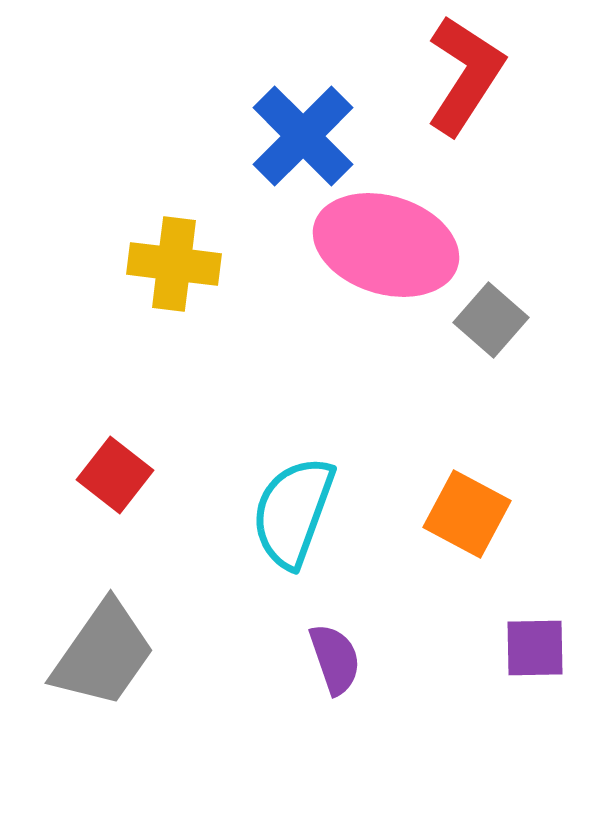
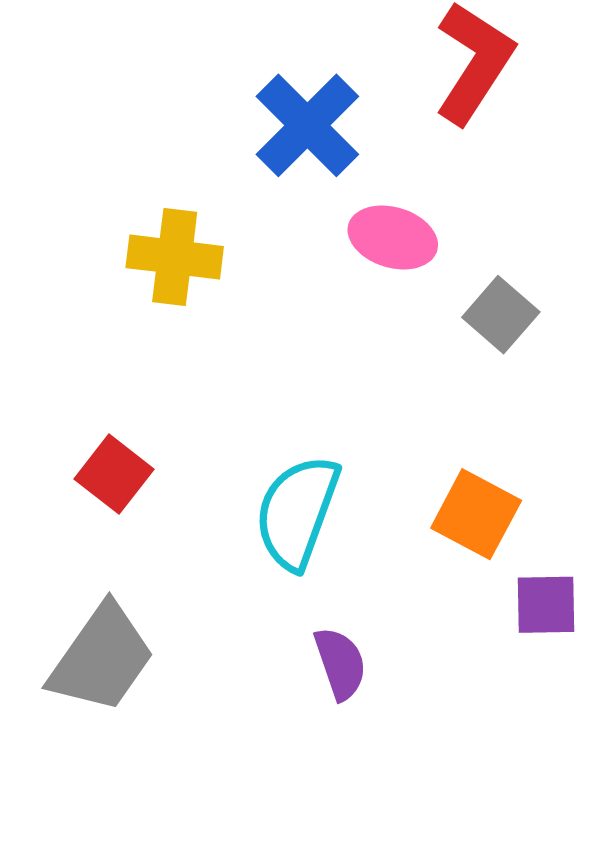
pink ellipse: (386, 245) -> (393, 237), size x0.6
purple square: (535, 648) -> (546, 605), moved

